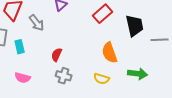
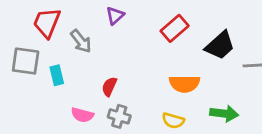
black trapezoid: (135, 26) -> (220, 45), turned 60
orange semicircle: (110, 53) -> (184, 84), turned -70
pink semicircle: (23, 78) -> (82, 115), moved

